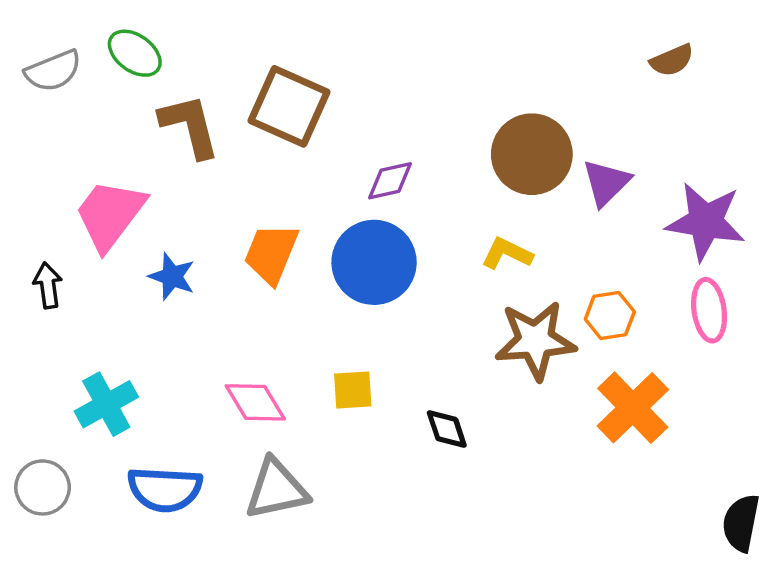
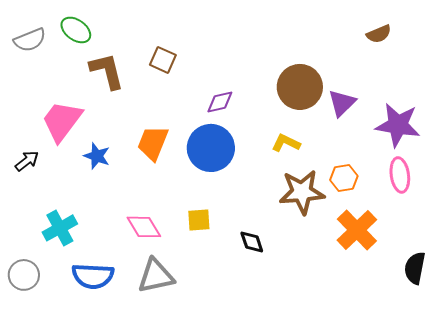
brown square: (289, 106) -> (163, 60), size x0.6
black arrow: (48, 285) -> (27, 161), turned 60
black semicircle: (741, 523) -> (415, 268), moved

